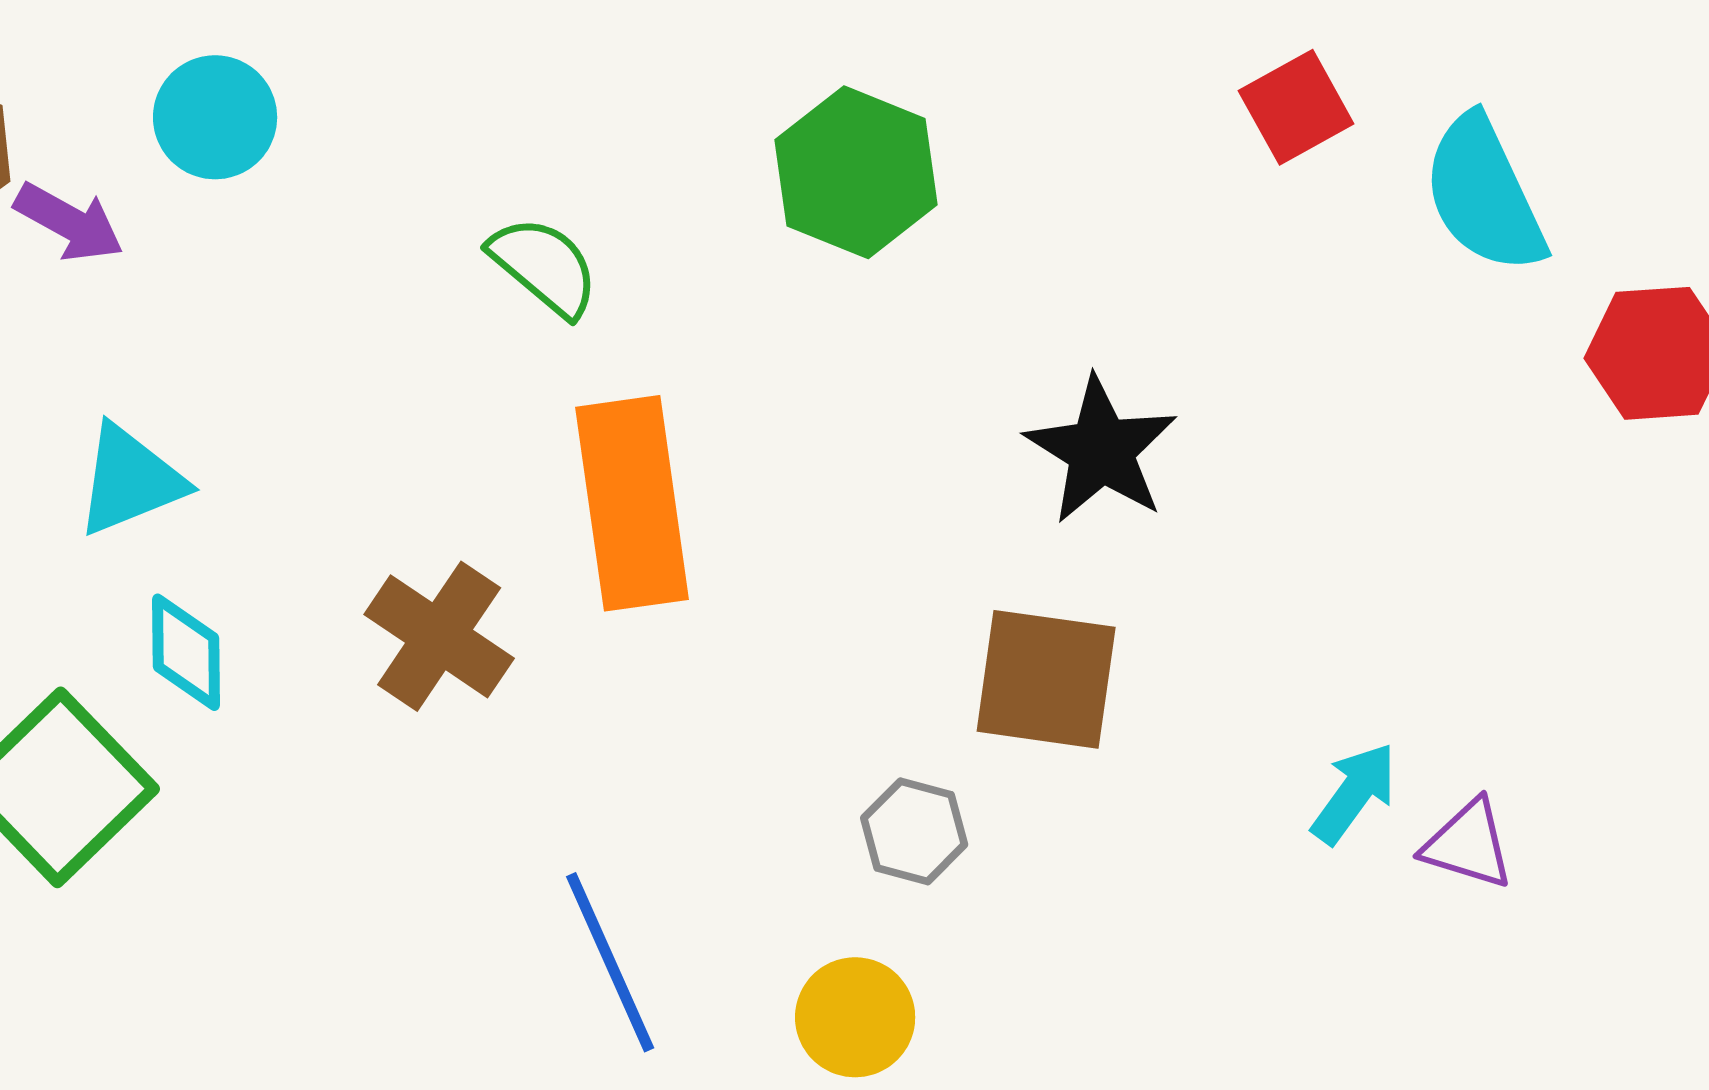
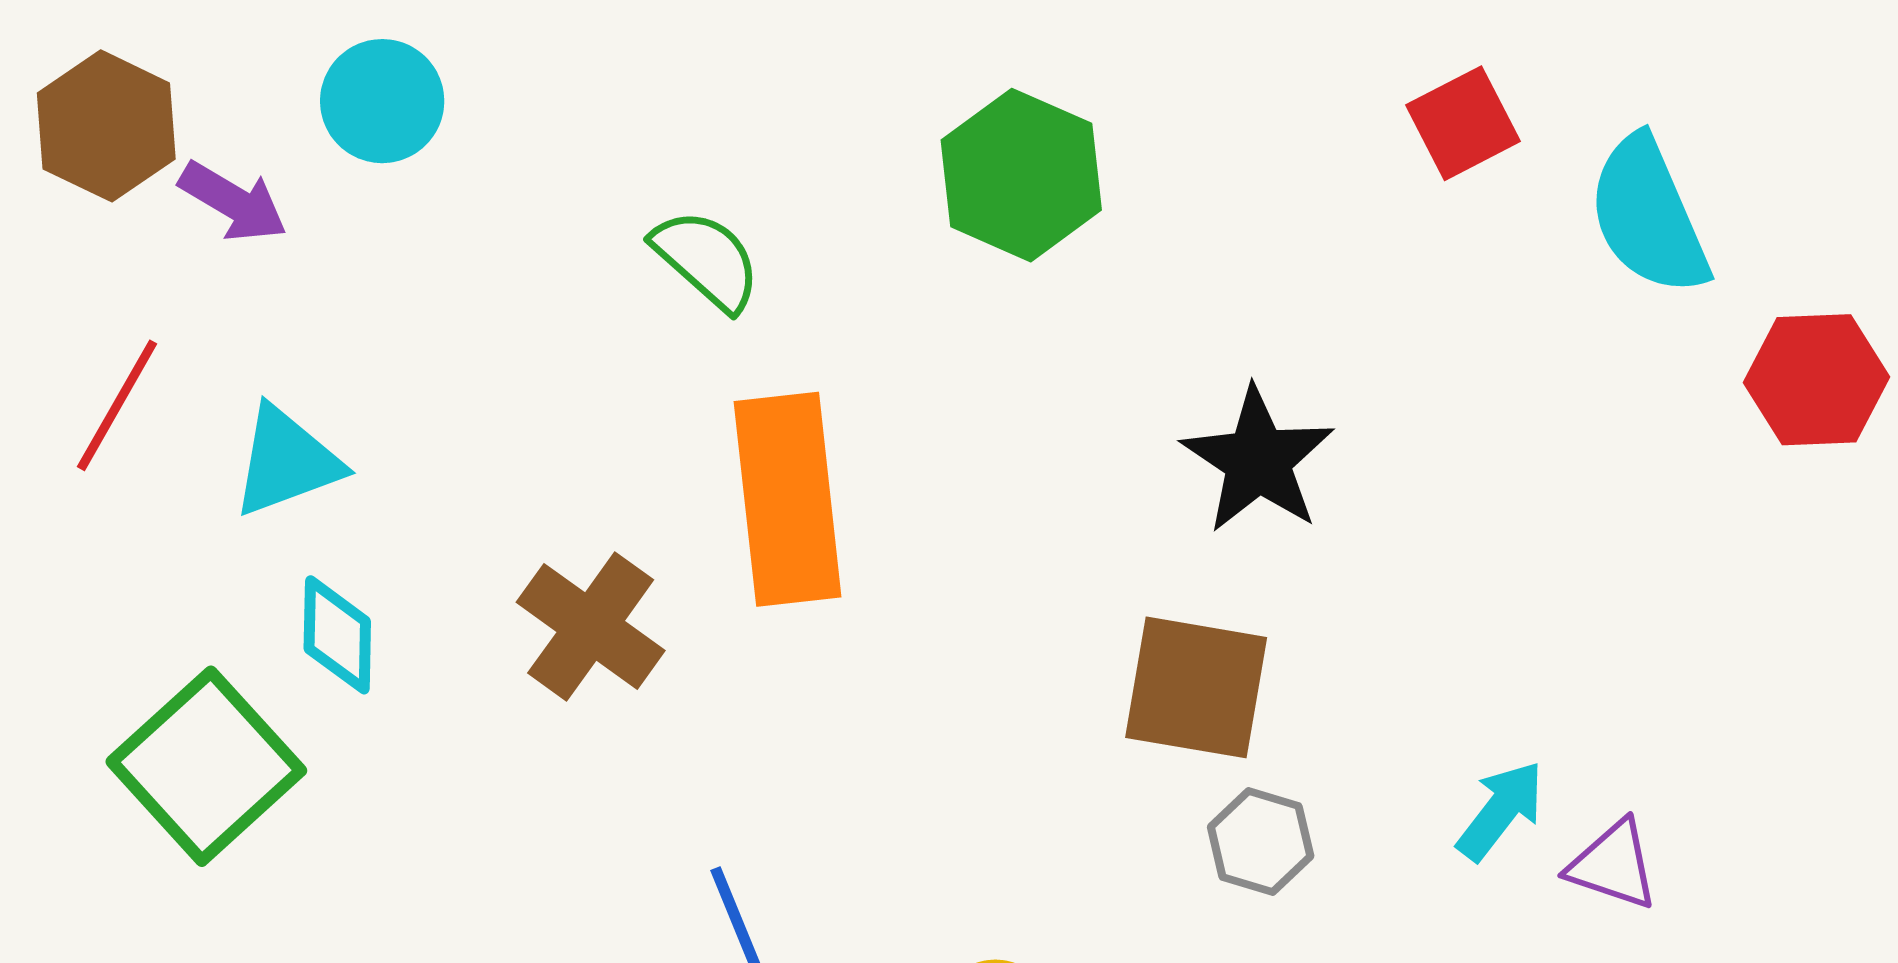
gray hexagon: (914, 831) -> (1261, 841), moved

